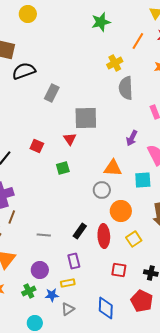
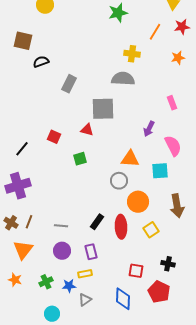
yellow cross: (115, 63) -> (132, 54), turned 35
black semicircle: (24, 71) -> (41, 62), size x0.7
gray semicircle: (126, 88) -> (123, 79), moved, turned 95
red triangle: (70, 139) -> (87, 130), turned -40
brown line: (12, 217) -> (29, 222), moved
purple circle: (40, 270) -> (62, 251), moved
red square: (119, 270) -> (136, 271), moved

